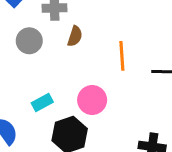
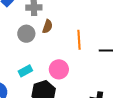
gray circle: (29, 41) -> (26, 34), moved

